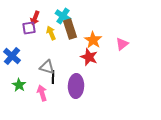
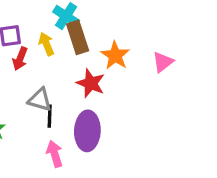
red arrow: (35, 18) -> (20, 59), moved
red star: (89, 57) -> (91, 83), moved
pink arrow: (42, 93) -> (55, 154), moved

